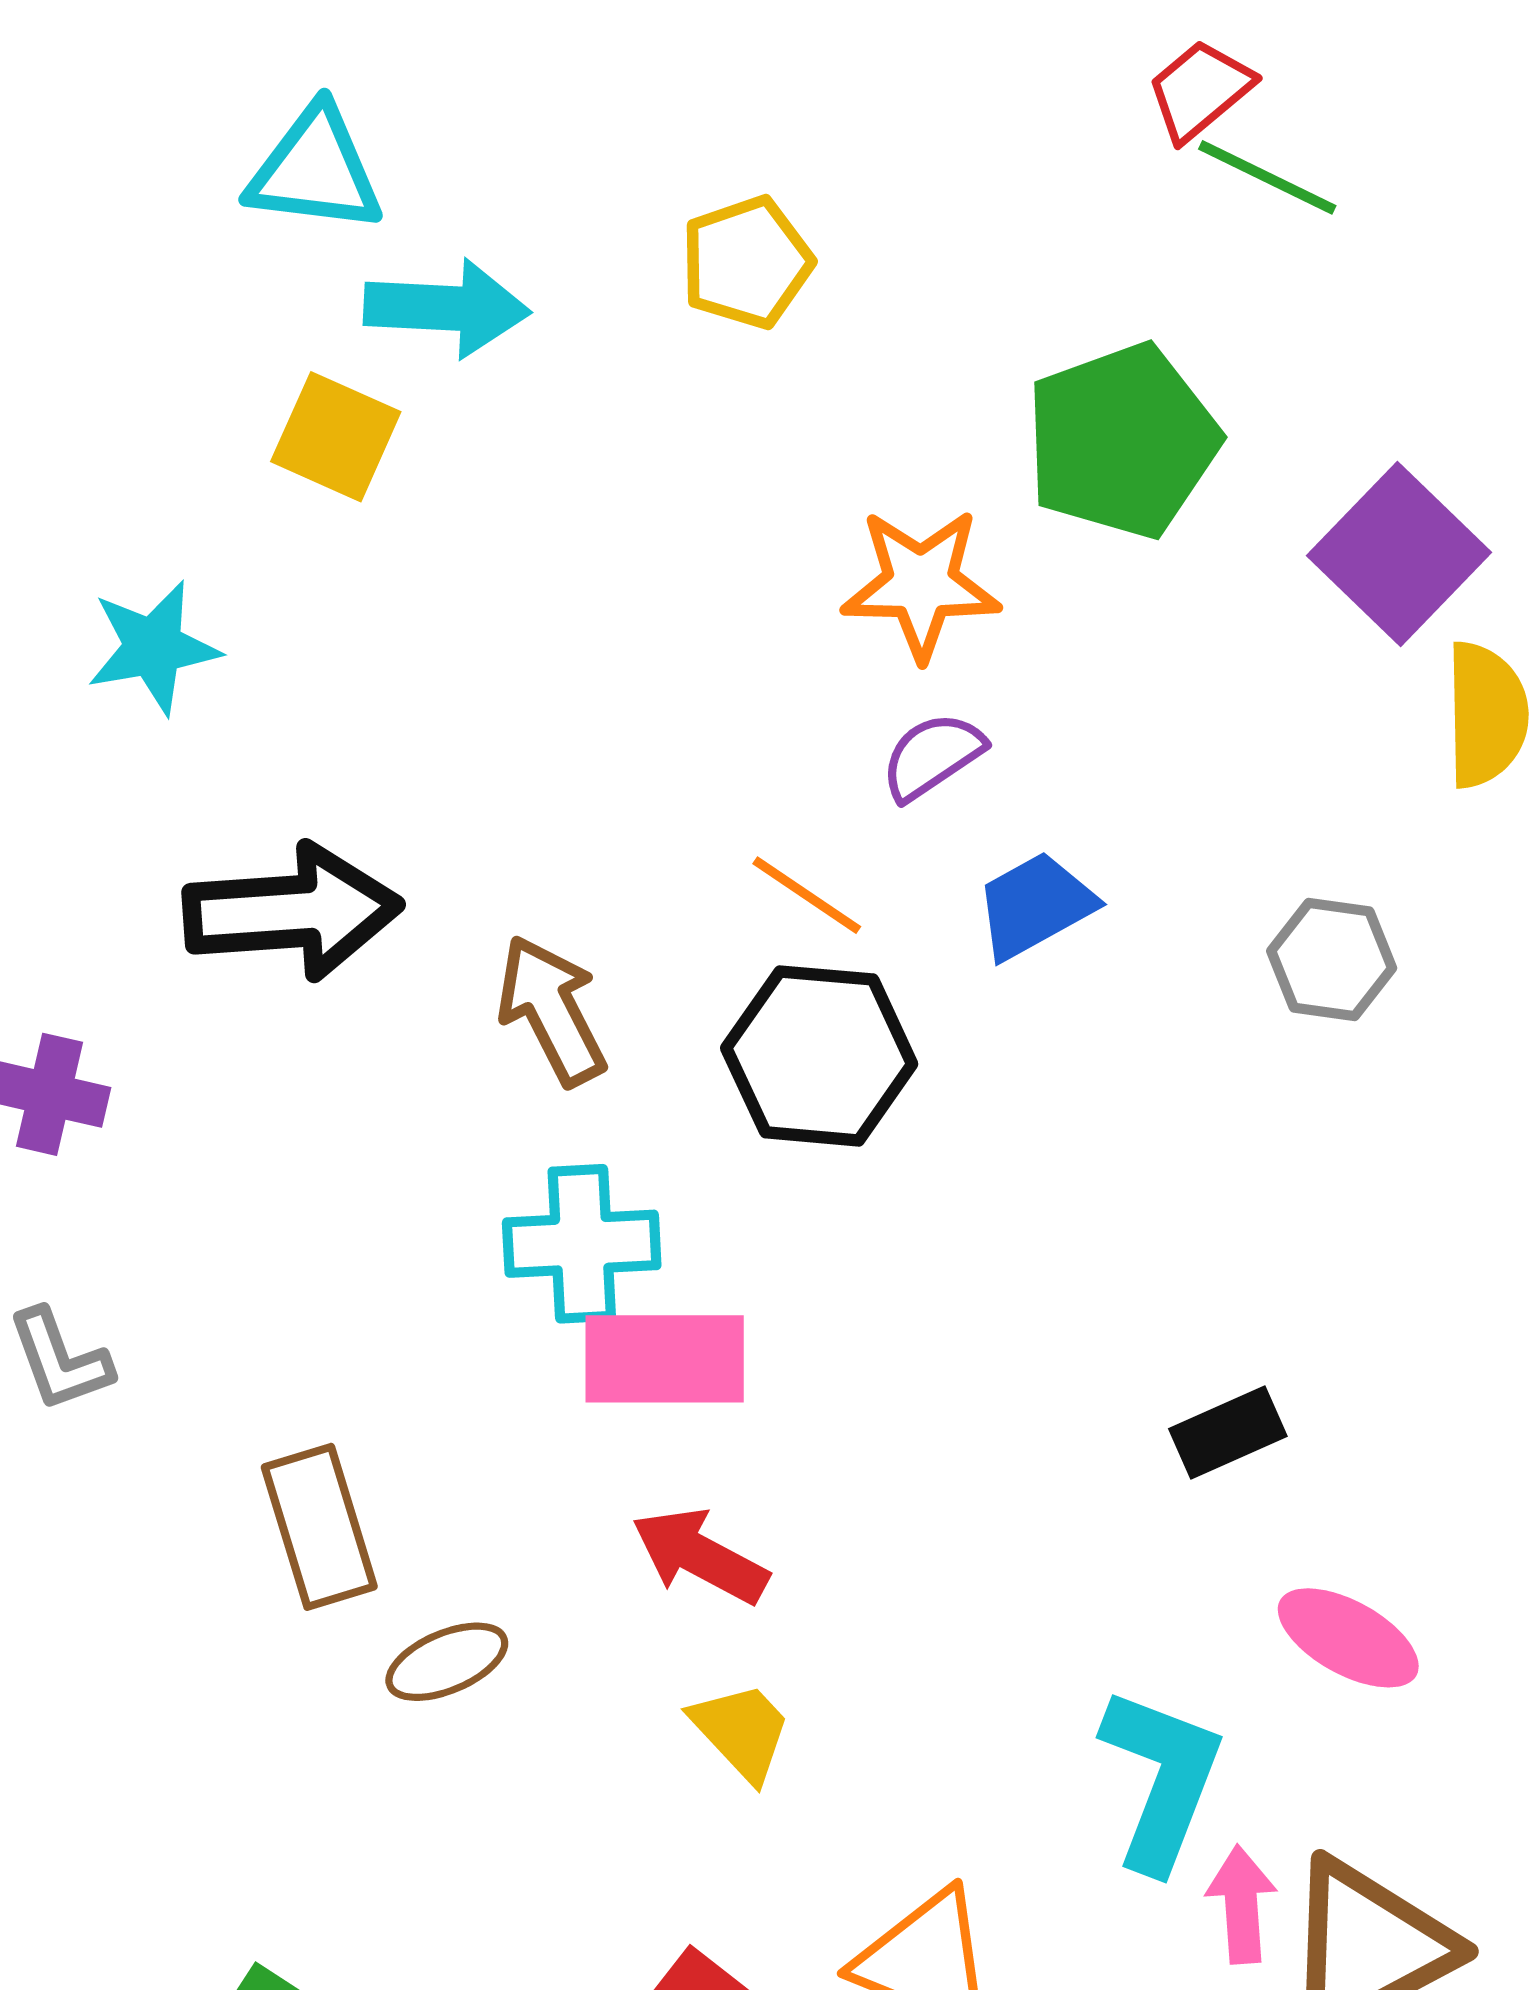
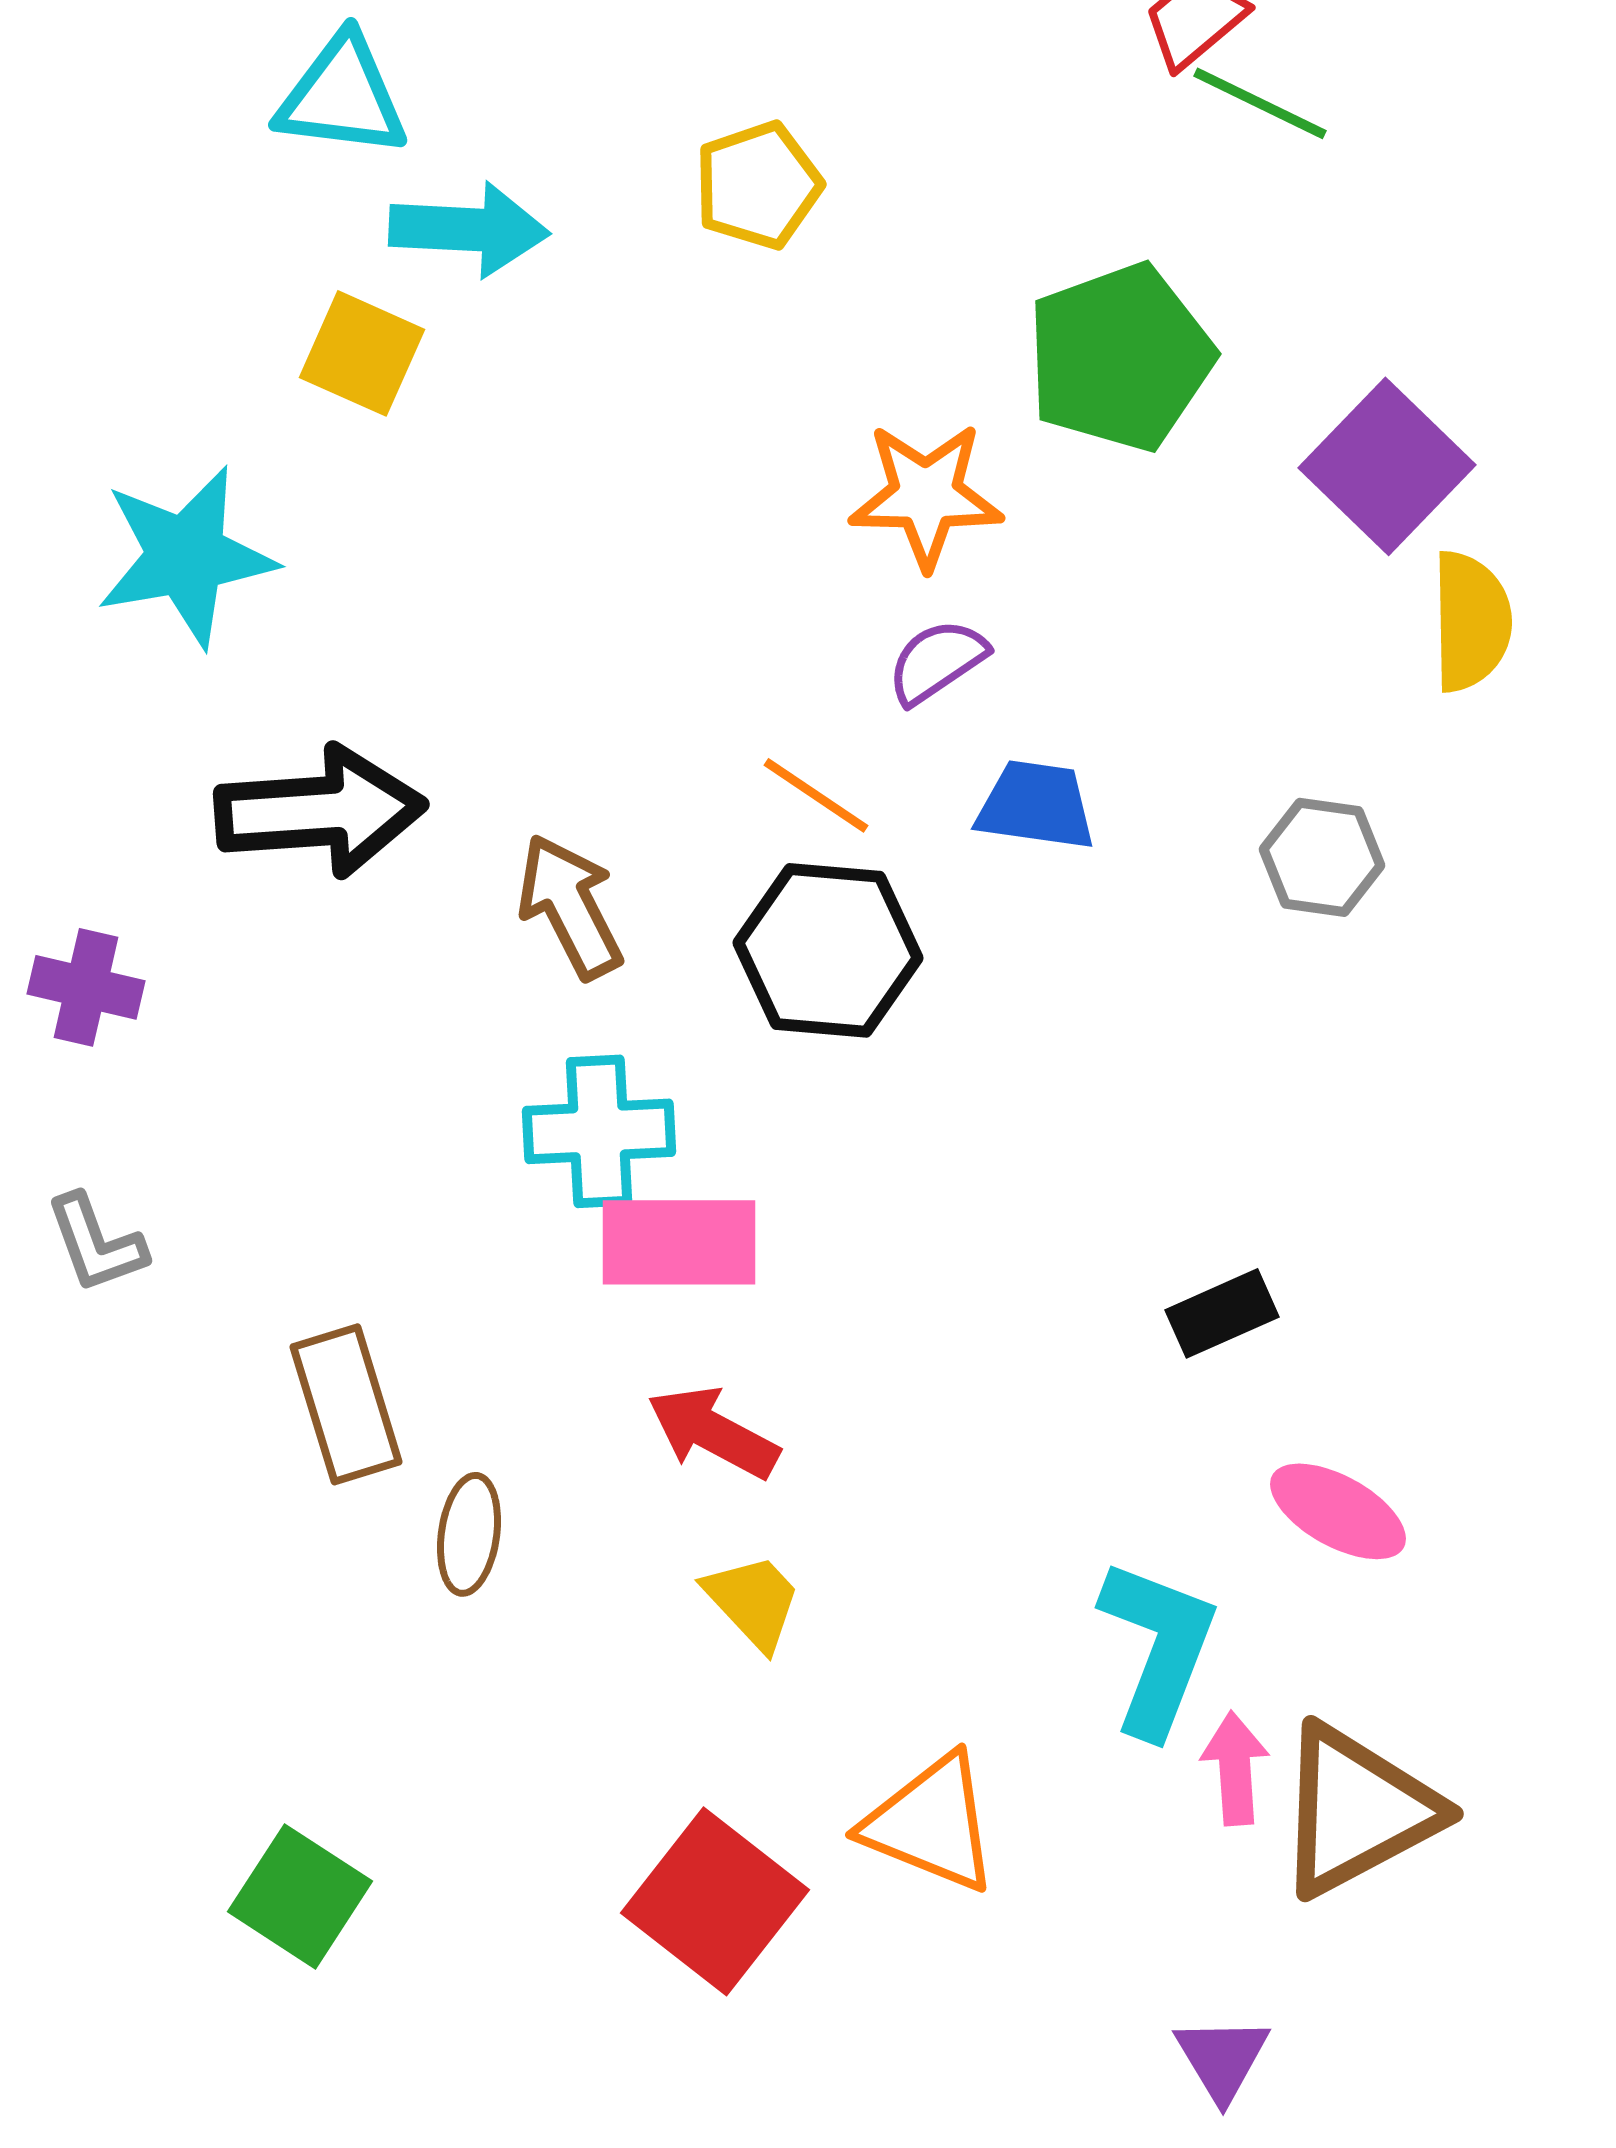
cyan star: (153, 647) -> (186, 556), size x1.4
blue trapezoid: (1035, 906) -> (1036, 805), turned 37
brown ellipse: (447, 1662) -> (469, 1534), turned -59

